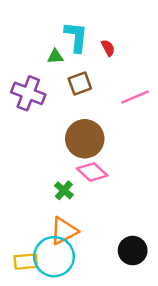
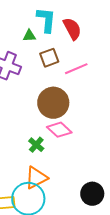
red semicircle: (108, 48) -> (72, 29), size x1.6
pink line: (135, 97) -> (76, 69), moved

